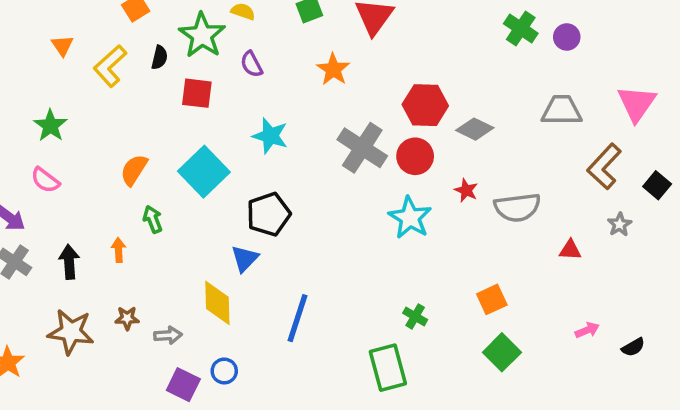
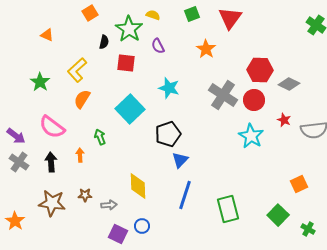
orange triangle: (62, 46) -> (47, 35), turned -32
yellow L-shape: (110, 66) -> (77, 70), moved
orange semicircle: (134, 170) -> (82, 99), moved
pink semicircle: (45, 180) -> (52, 127), moved, size x1.5
blue triangle: (245, 259) -> (180, 160), moved
green cross: (415, 316) -> (308, 229), moved
green square: (502, 352) -> (278, 215), moved
green rectangle: (388, 368) -> (228, 209), moved

